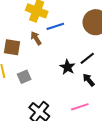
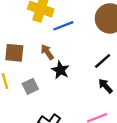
brown arrow: (36, 38) -> (47, 52), moved
black star: (67, 67) -> (60, 70), moved

